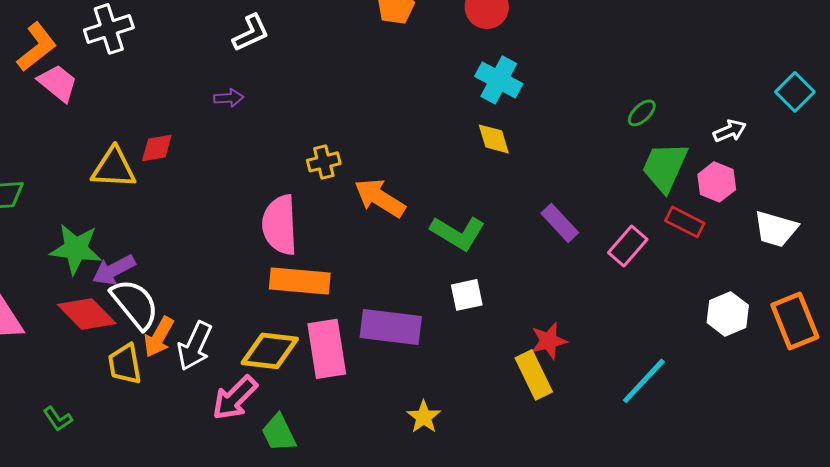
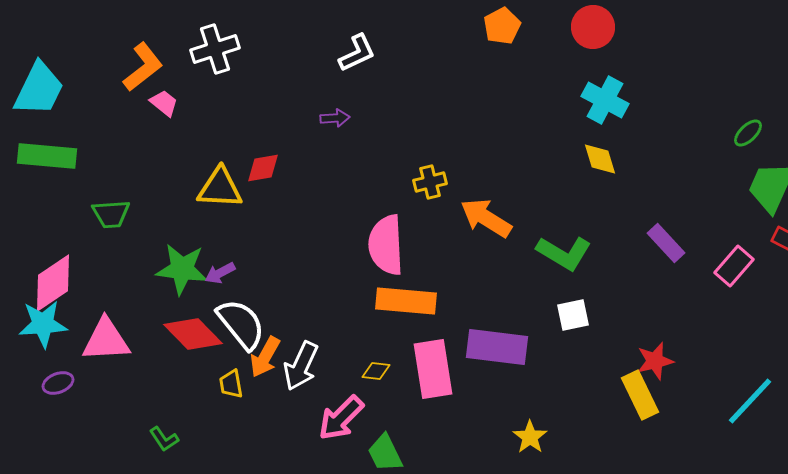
pink trapezoid: (58, 83) -> (164, 103), size x0.7
purple arrow: (114, 270) -> (220, 273), moved, size x0.7
yellow diamond: (270, 351) -> (376, 371), size x0.5
yellow trapezoid: (125, 364) -> (231, 384), size x0.7

